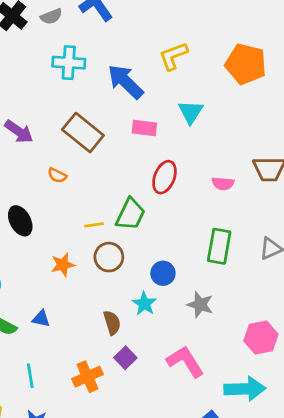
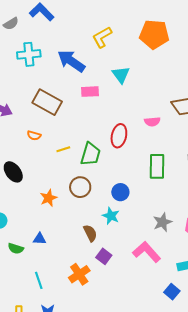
red ellipse: (164, 177) -> (119, 136), moved
yellow line: (94, 225) -> (63, 149), moved
gray star: (200, 305) -> (162, 222), moved, turned -30

